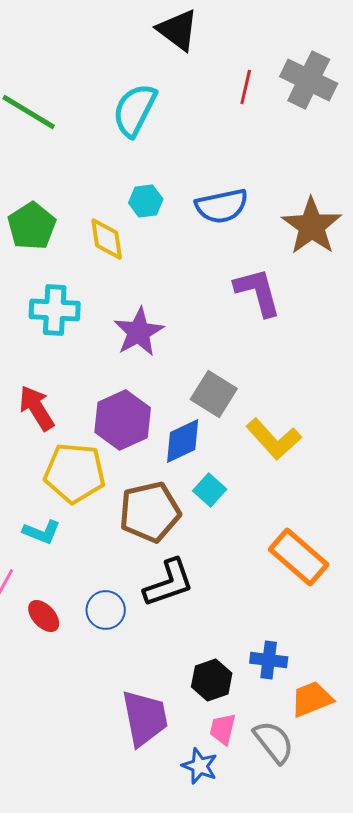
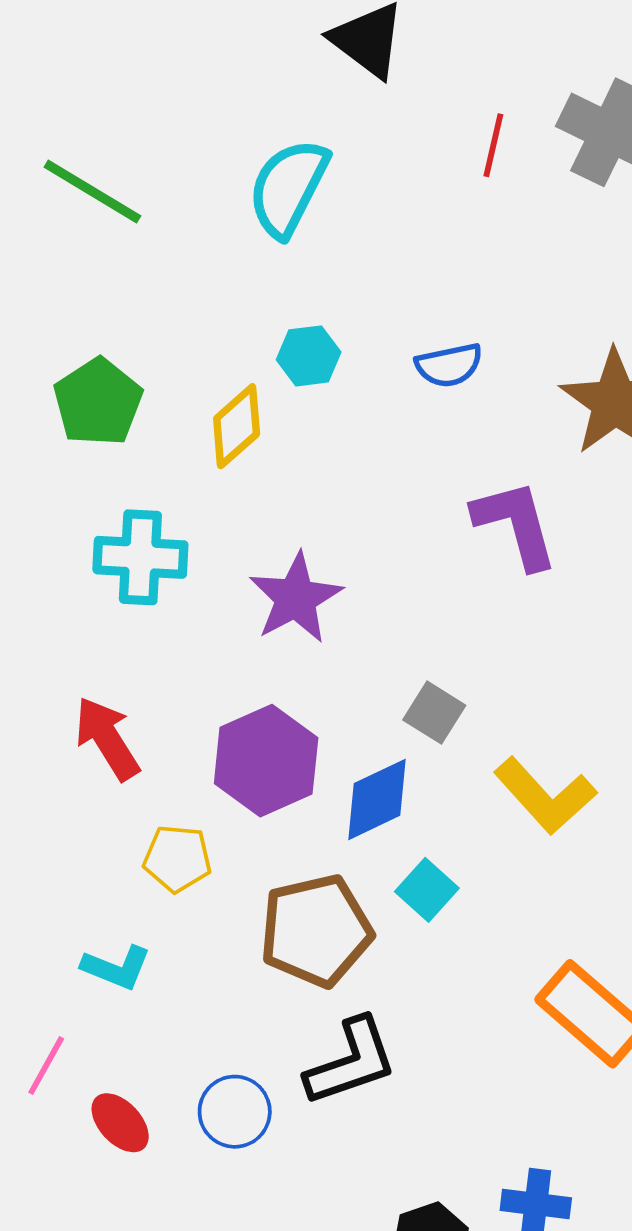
blue semicircle: (222, 206) -> (449, 365), size x0.7
yellow diamond: (107, 239) -> (237, 426), turned 57
gray square: (214, 394) -> (434, 713), size x0.7
yellow pentagon: (75, 473) -> (177, 859), size x0.6

